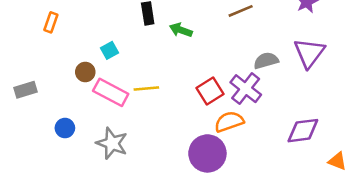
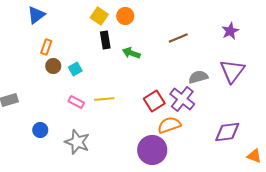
orange rectangle: (51, 22) -> (46, 47), moved
brown circle: (85, 72) -> (53, 66), moved
pink rectangle: (111, 92) -> (76, 102), size x0.6

